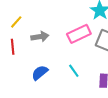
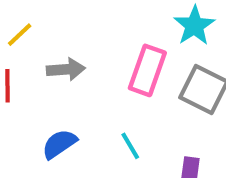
pink rectangle: (79, 34) -> (147, 70), turned -50

